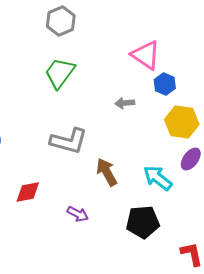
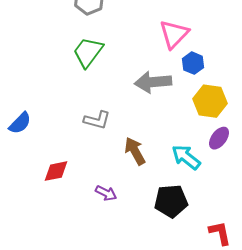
pink triangle: (146, 55) -> (174, 34), turned 40
gray arrow: (125, 103) -> (153, 82), size x1.8
gray L-shape: (69, 141) -> (97, 120), size x0.7

